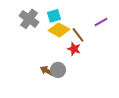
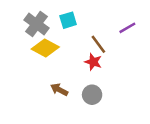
yellow diamond: (59, 30) -> (45, 48), moved
gray circle: (58, 70) -> (92, 95), moved

